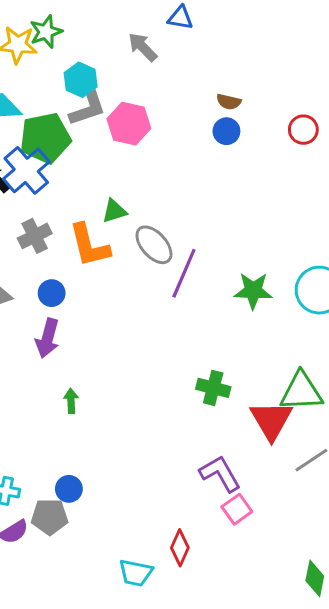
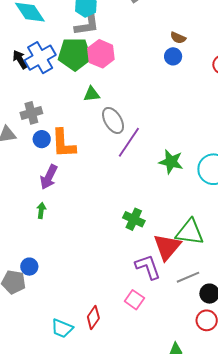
pink hexagon: (129, 124) -> (101, 54), moved
green pentagon: (45, 138) -> (75, 54), moved
gray cross: (35, 236) -> (31, 113), moved
orange L-shape: (89, 245) -> (63, 143), moved
purple arrow: (48, 338) -> (49, 177), moved
purple L-shape: (220, 474) -> (148, 267), moved
pink square: (237, 509) -> (134, 300), turned -30

